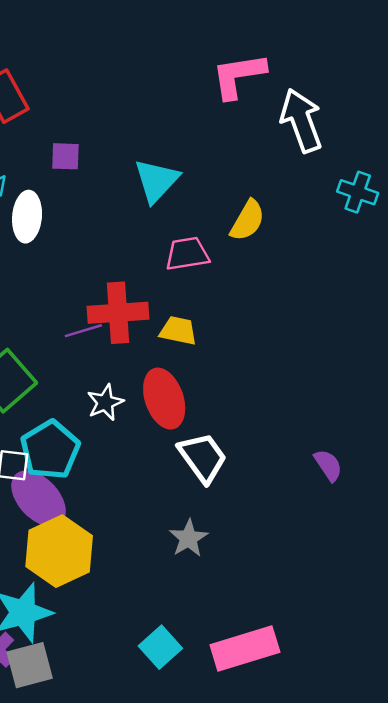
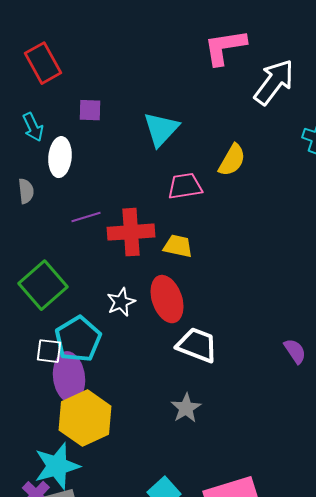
white arrow: (301, 120) -> (274, 82), turned 57
purple line: (83, 331) -> (86, 217), moved
white trapezoid: (203, 458) -> (197, 345), turned -33
purple ellipse: (39, 499) -> (69, 377), turned 36

